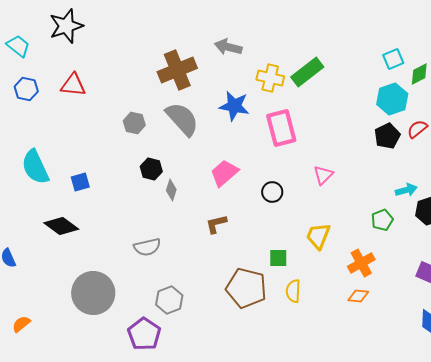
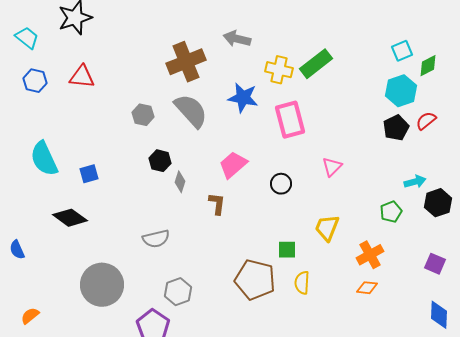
brown L-shape: (216, 224) -> (217, 204), moved, turned 110

